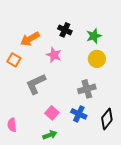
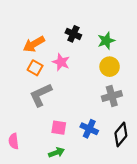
orange square: (14, 60) -> (35, 68), moved
gray cross: (87, 89) -> (112, 96), moved
pink square: (52, 113) -> (59, 128), turned -32

